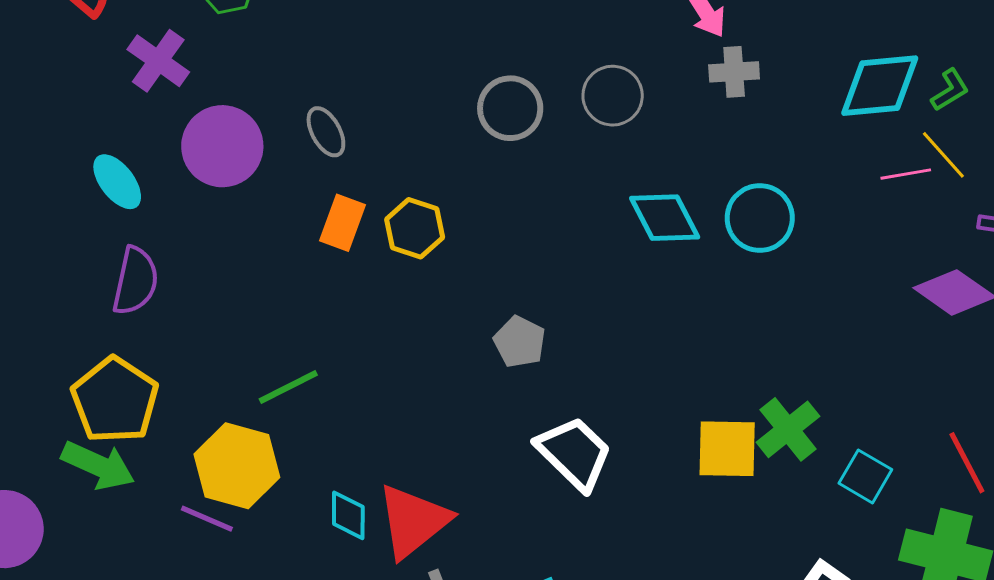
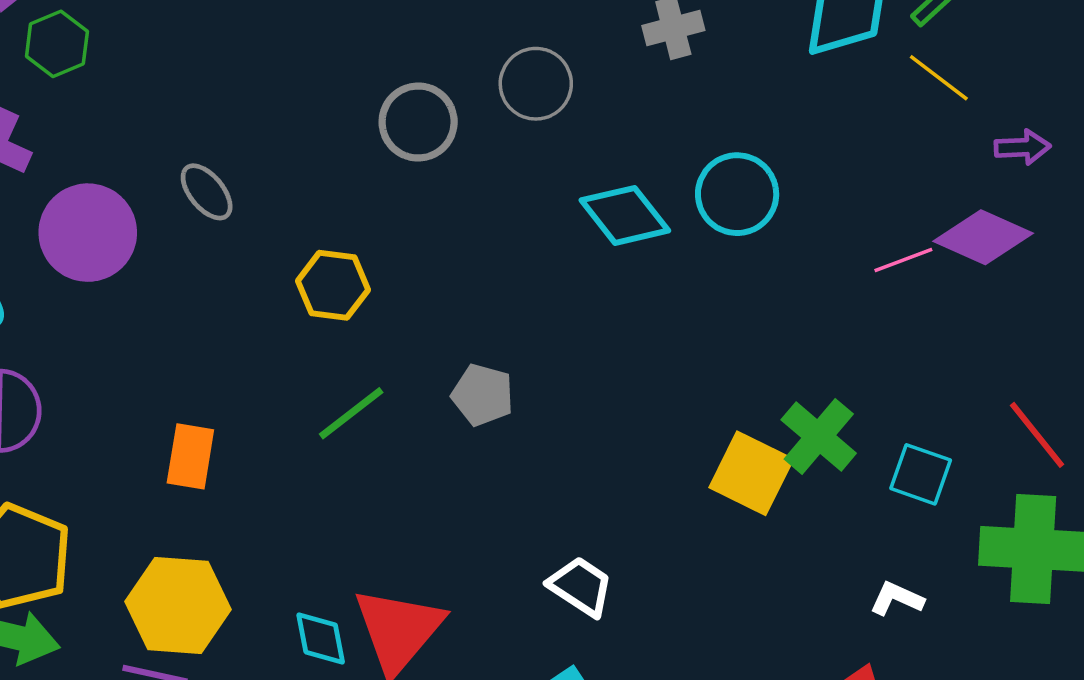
pink line: (906, 174) -> (903, 260), moved
orange rectangle: (343, 223) -> (190, 456), moved
green line: (288, 387) -> (351, 413), moved
yellow square: (727, 449) -> (751, 473), turned 36
white trapezoid: (574, 453) -> (581, 586), moved, size x0.7

